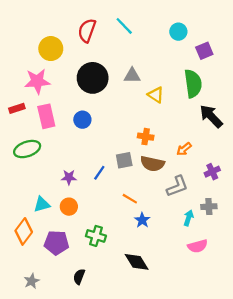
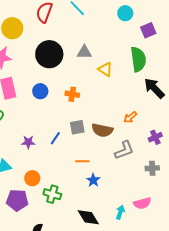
orange cross: (146, 137) -> (72, 94), moved
orange line: (130, 199) -> (82, 161), turned -32
orange circle: (69, 207) -> (32, 178), moved
cyan arrow: (189, 218) -> (120, 212), moved

